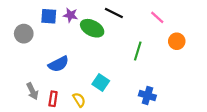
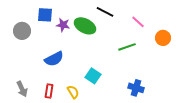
purple star: (70, 15) -> (63, 25), moved
pink line: (157, 17) -> (138, 22), moved
green line: (138, 51) -> (127, 47), turned 54
gray arrow: (32, 91) -> (22, 89), moved

